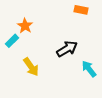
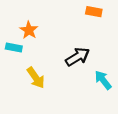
cyan rectangle: (12, 41) -> (14, 48), turned 56

